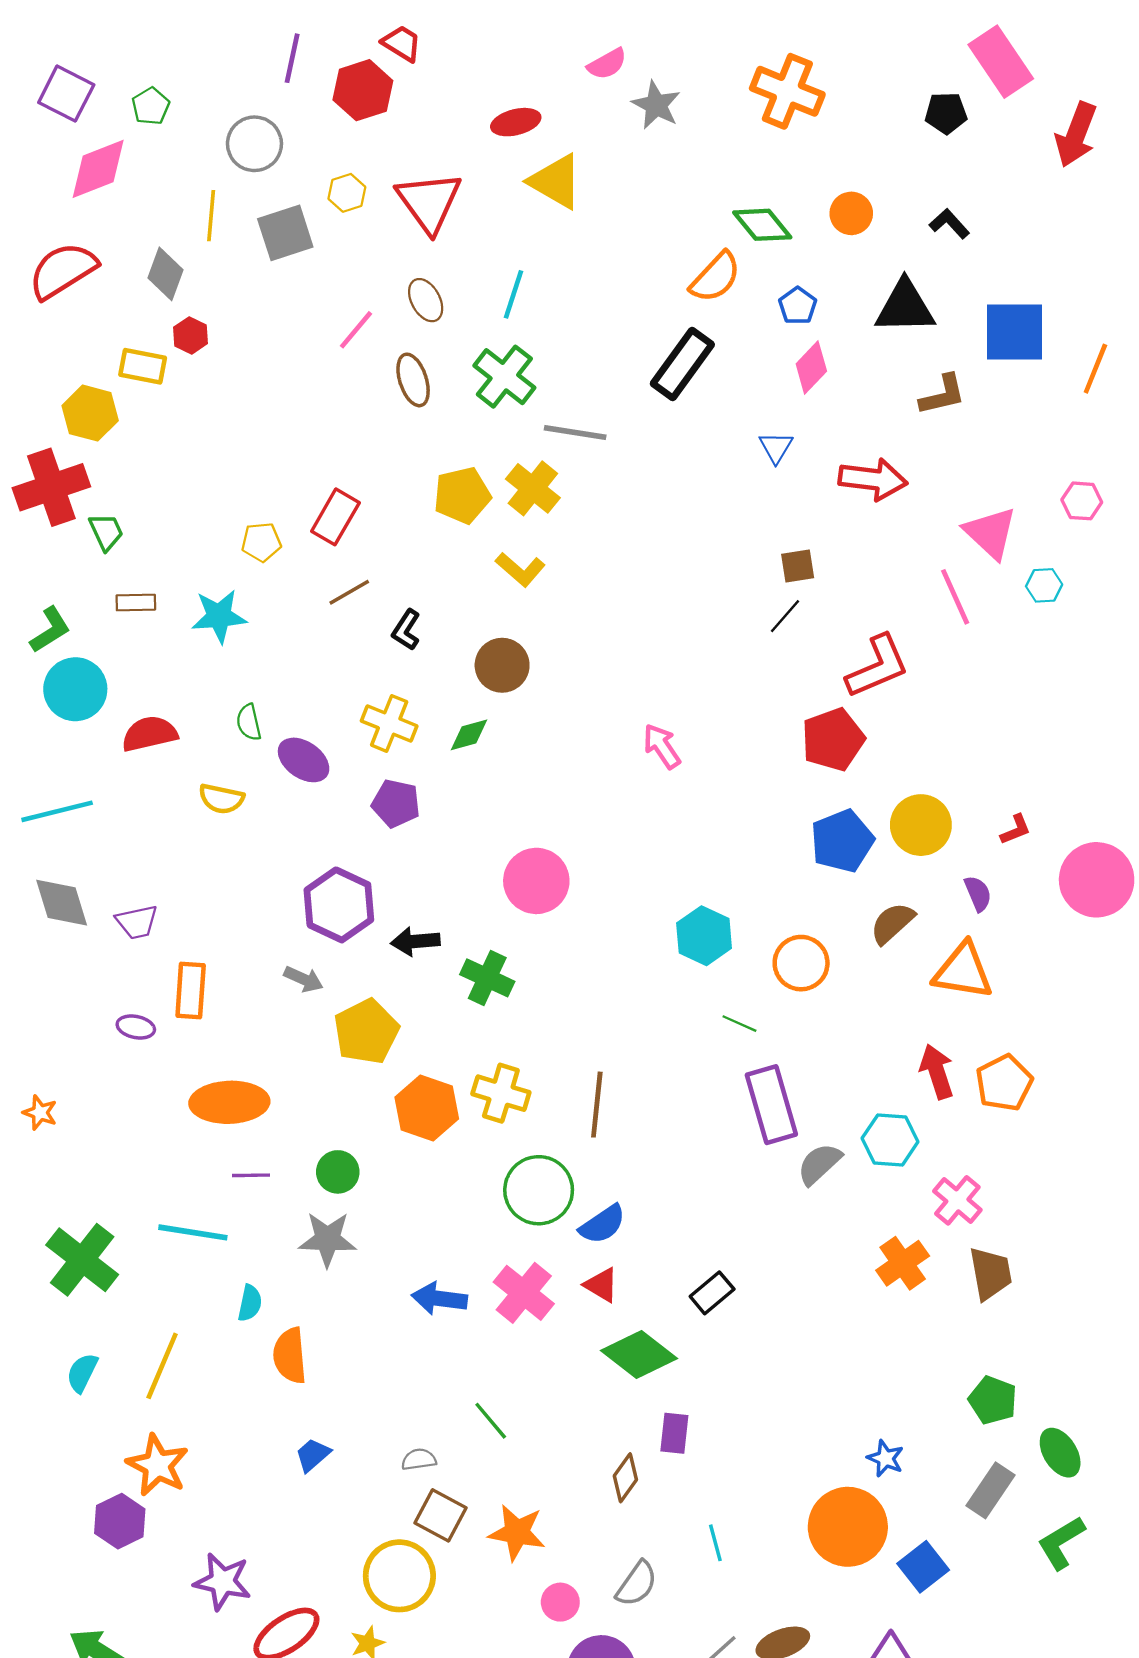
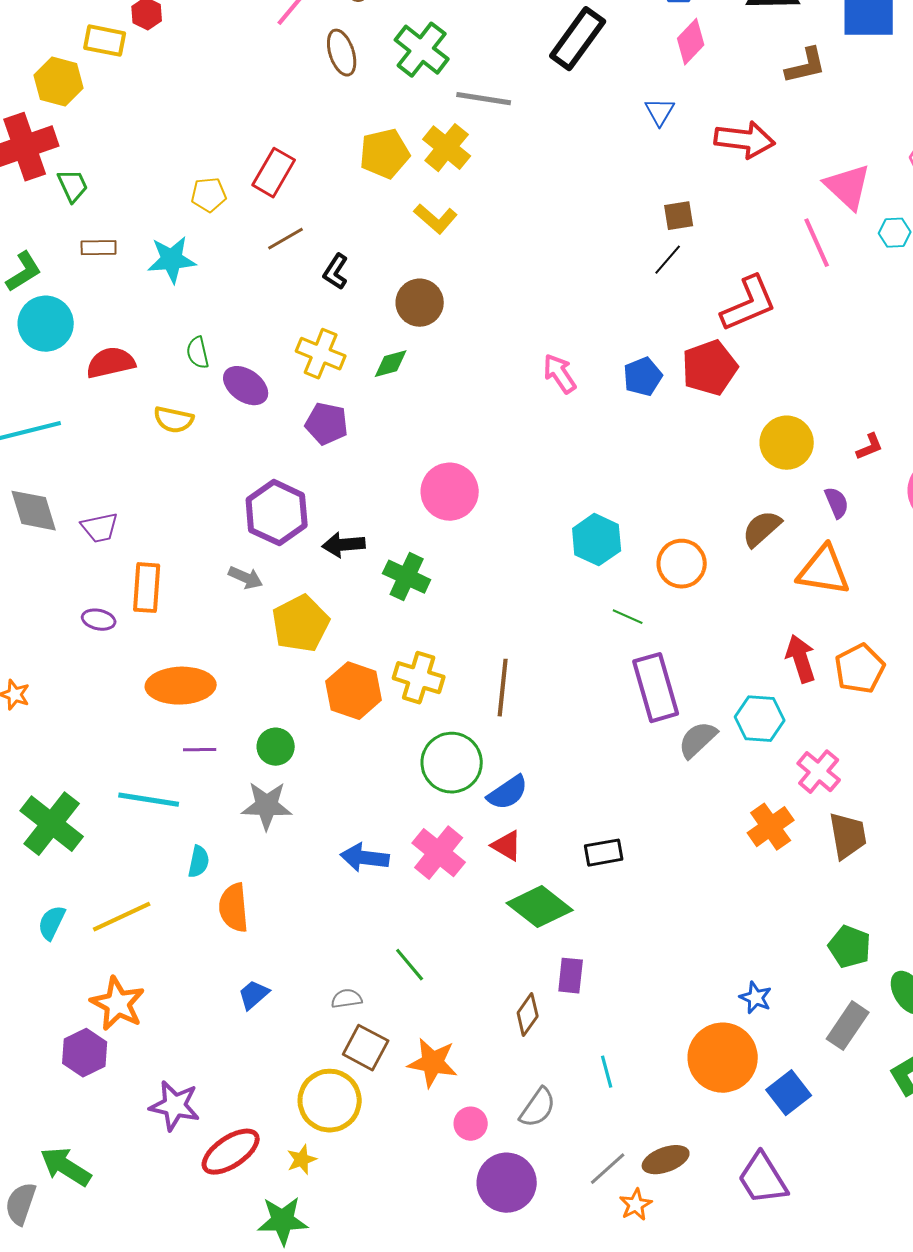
blue pentagon: (842, 841) -> (643, 377), moved, size x0.7
black rectangle: (712, 1293) -> (604, 853), turned 30
yellow line: (162, 1366) -> (122, 917), turned 42

